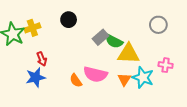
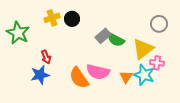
yellow cross: (32, 28) -> (52, 18), moved
yellow triangle: (128, 54) -> (143, 49), moved, turned -40
pink cross: (166, 65) -> (157, 63), moved
orange semicircle: (76, 81) -> (79, 78), size x1.6

